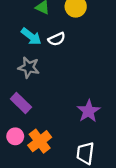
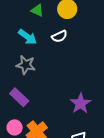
white semicircle: (57, 39) -> (59, 36), moved

